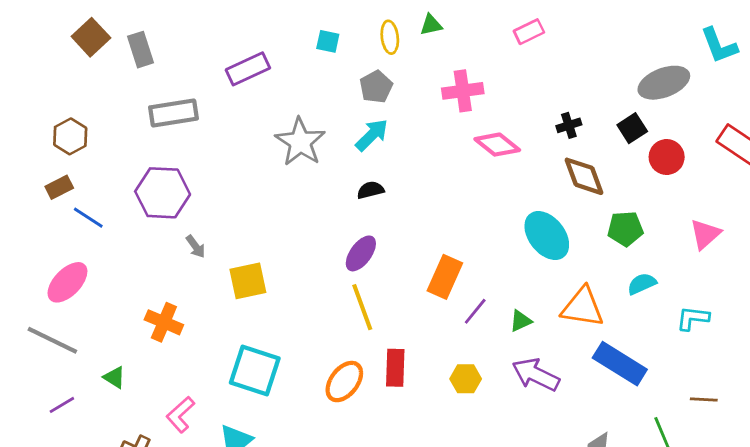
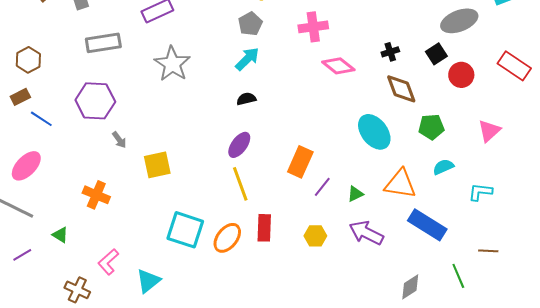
gray star: (300, 142) -> (172, 64), moved
cyan square: (255, 370) -> (185, 230), moved

